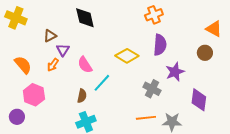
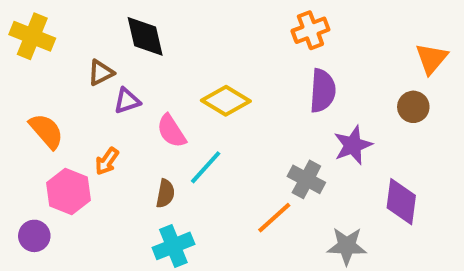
black diamond: (85, 18) -> (145, 36), moved
orange triangle: (214, 29) -> (431, 58), turned 42
purple triangle: (63, 50) -> (127, 101), turned 40
yellow diamond: (127, 56) -> (226, 101), moved
orange arrow: (53, 65) -> (107, 161), moved
orange line: (146, 118) -> (274, 218), moved, turned -36

